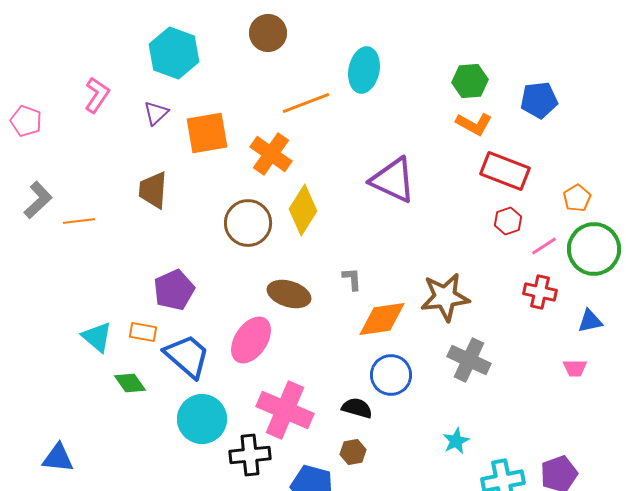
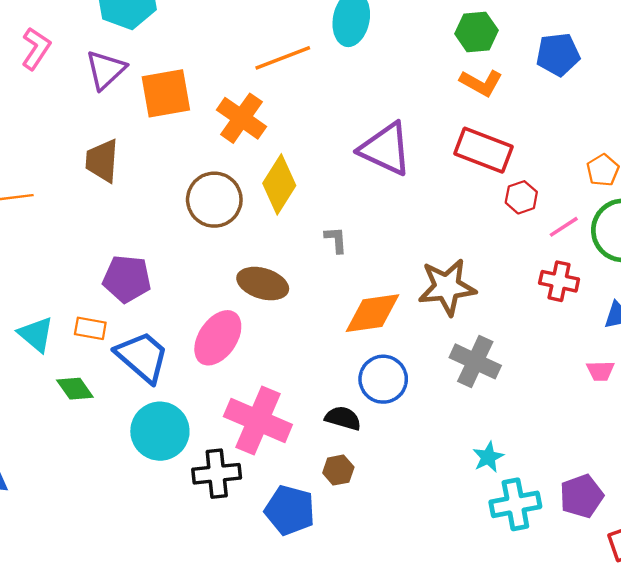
purple triangle: (156, 113) -> (106, 70), size x1.4
red rectangle: (505, 171) -> (484, 150), moved
gray L-shape: (352, 279) -> (336, 240), moved
purple pentagon: (174, 290) -> (127, 279), turned 30
cyan star: (456, 441) -> (488, 457), moved

